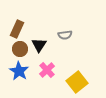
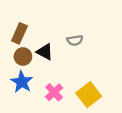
black triangle: (39, 45) -> (45, 52), turned -35
pink cross: (47, 70) -> (54, 92), moved

